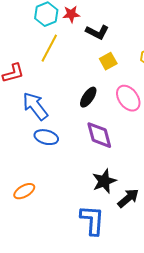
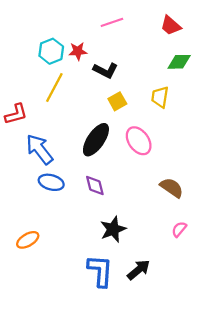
black ellipse: (88, 97) -> (96, 140), size x1.5
purple diamond: (99, 135) -> (95, 186), moved, size x0.7
black arrow: (128, 198) -> (139, 270), moved

